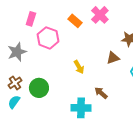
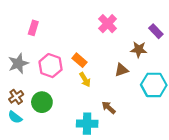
orange rectangle: (75, 21) -> (80, 60), moved
pink hexagon: (48, 38) -> (51, 66), moved
cyan semicircle: (14, 102) -> (15, 117), turned -88

